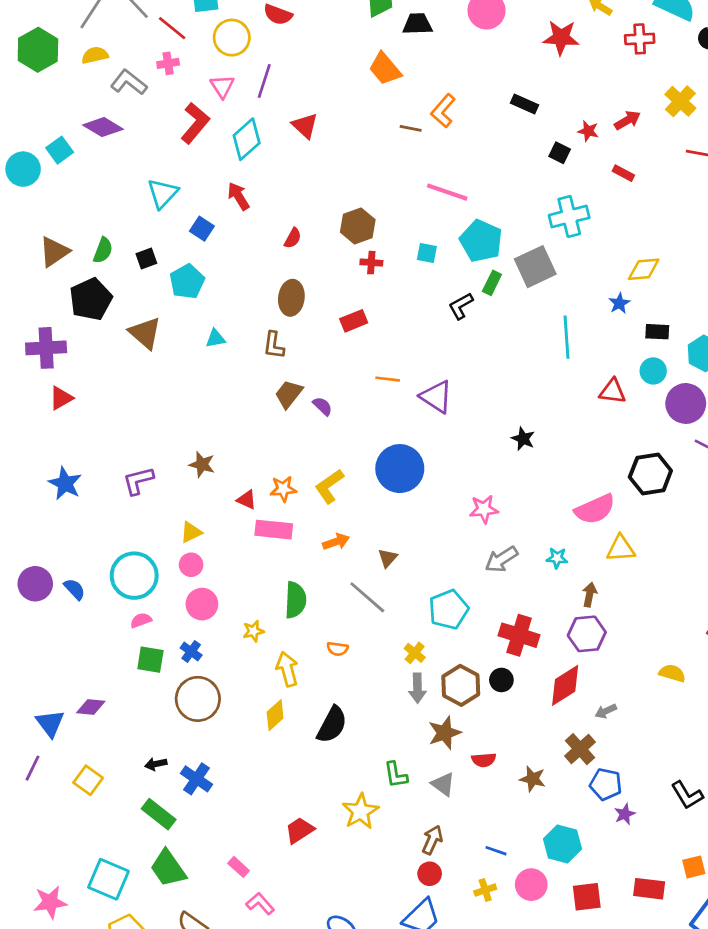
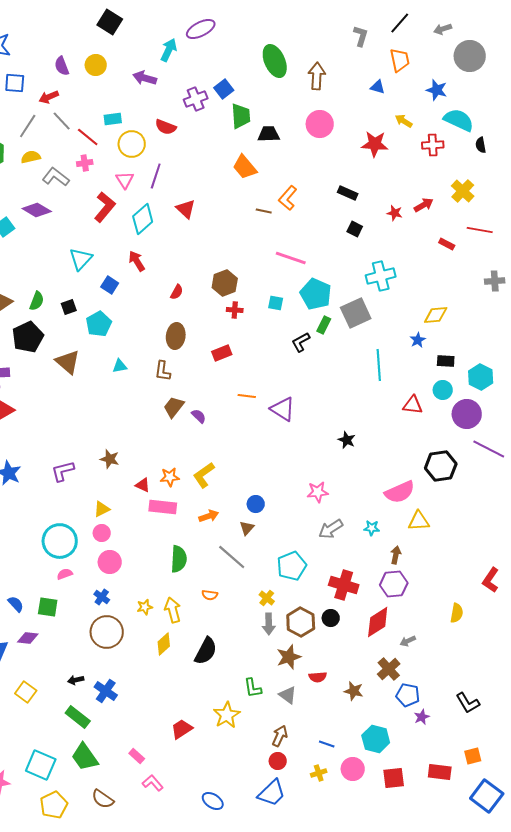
black square: (560, 153) -> (355, 229), moved
red rectangle: (623, 173) -> (447, 244), moved
blue circle: (400, 469) -> (256, 504), moved, size x0.5
blue semicircle: (75, 589) -> (16, 604), moved
yellow star: (253, 631) -> (145, 607), moved
green square: (150, 660) -> (48, 607), moved
yellow semicircle: (672, 673) -> (457, 613), turned 84

